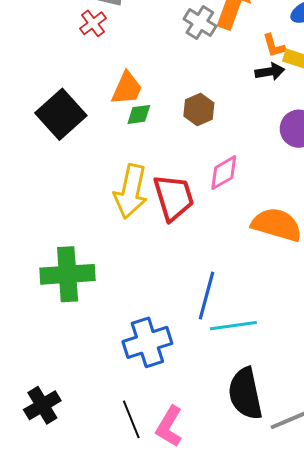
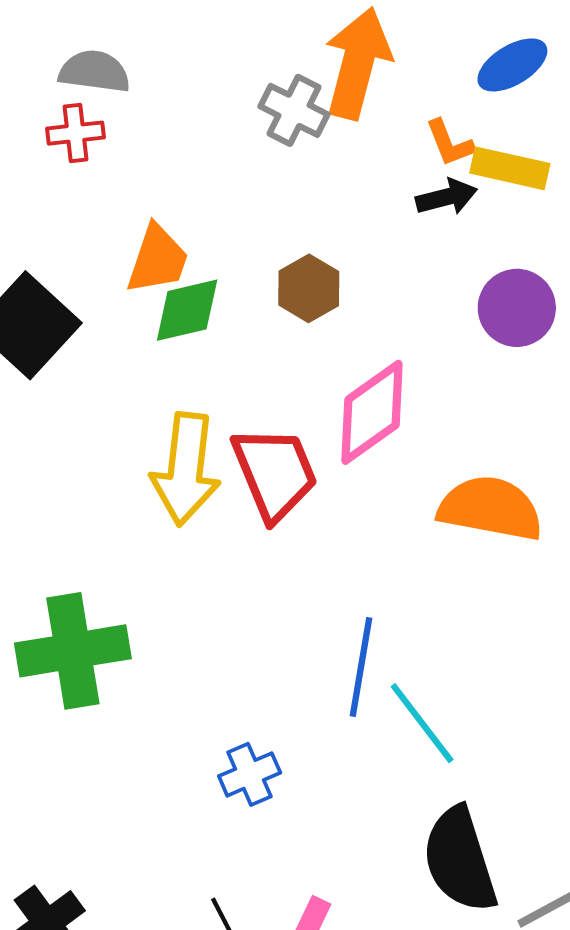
red cross: (93, 23) -> (76, 133), turned 36
green diamond: (139, 114) -> (187, 310), size x1.4
pink diamond: (224, 173) -> (372, 412), size x1.4
cyan line: (233, 326) -> (422, 723), turned 66
blue cross: (147, 342) -> (250, 774), size x0.6

